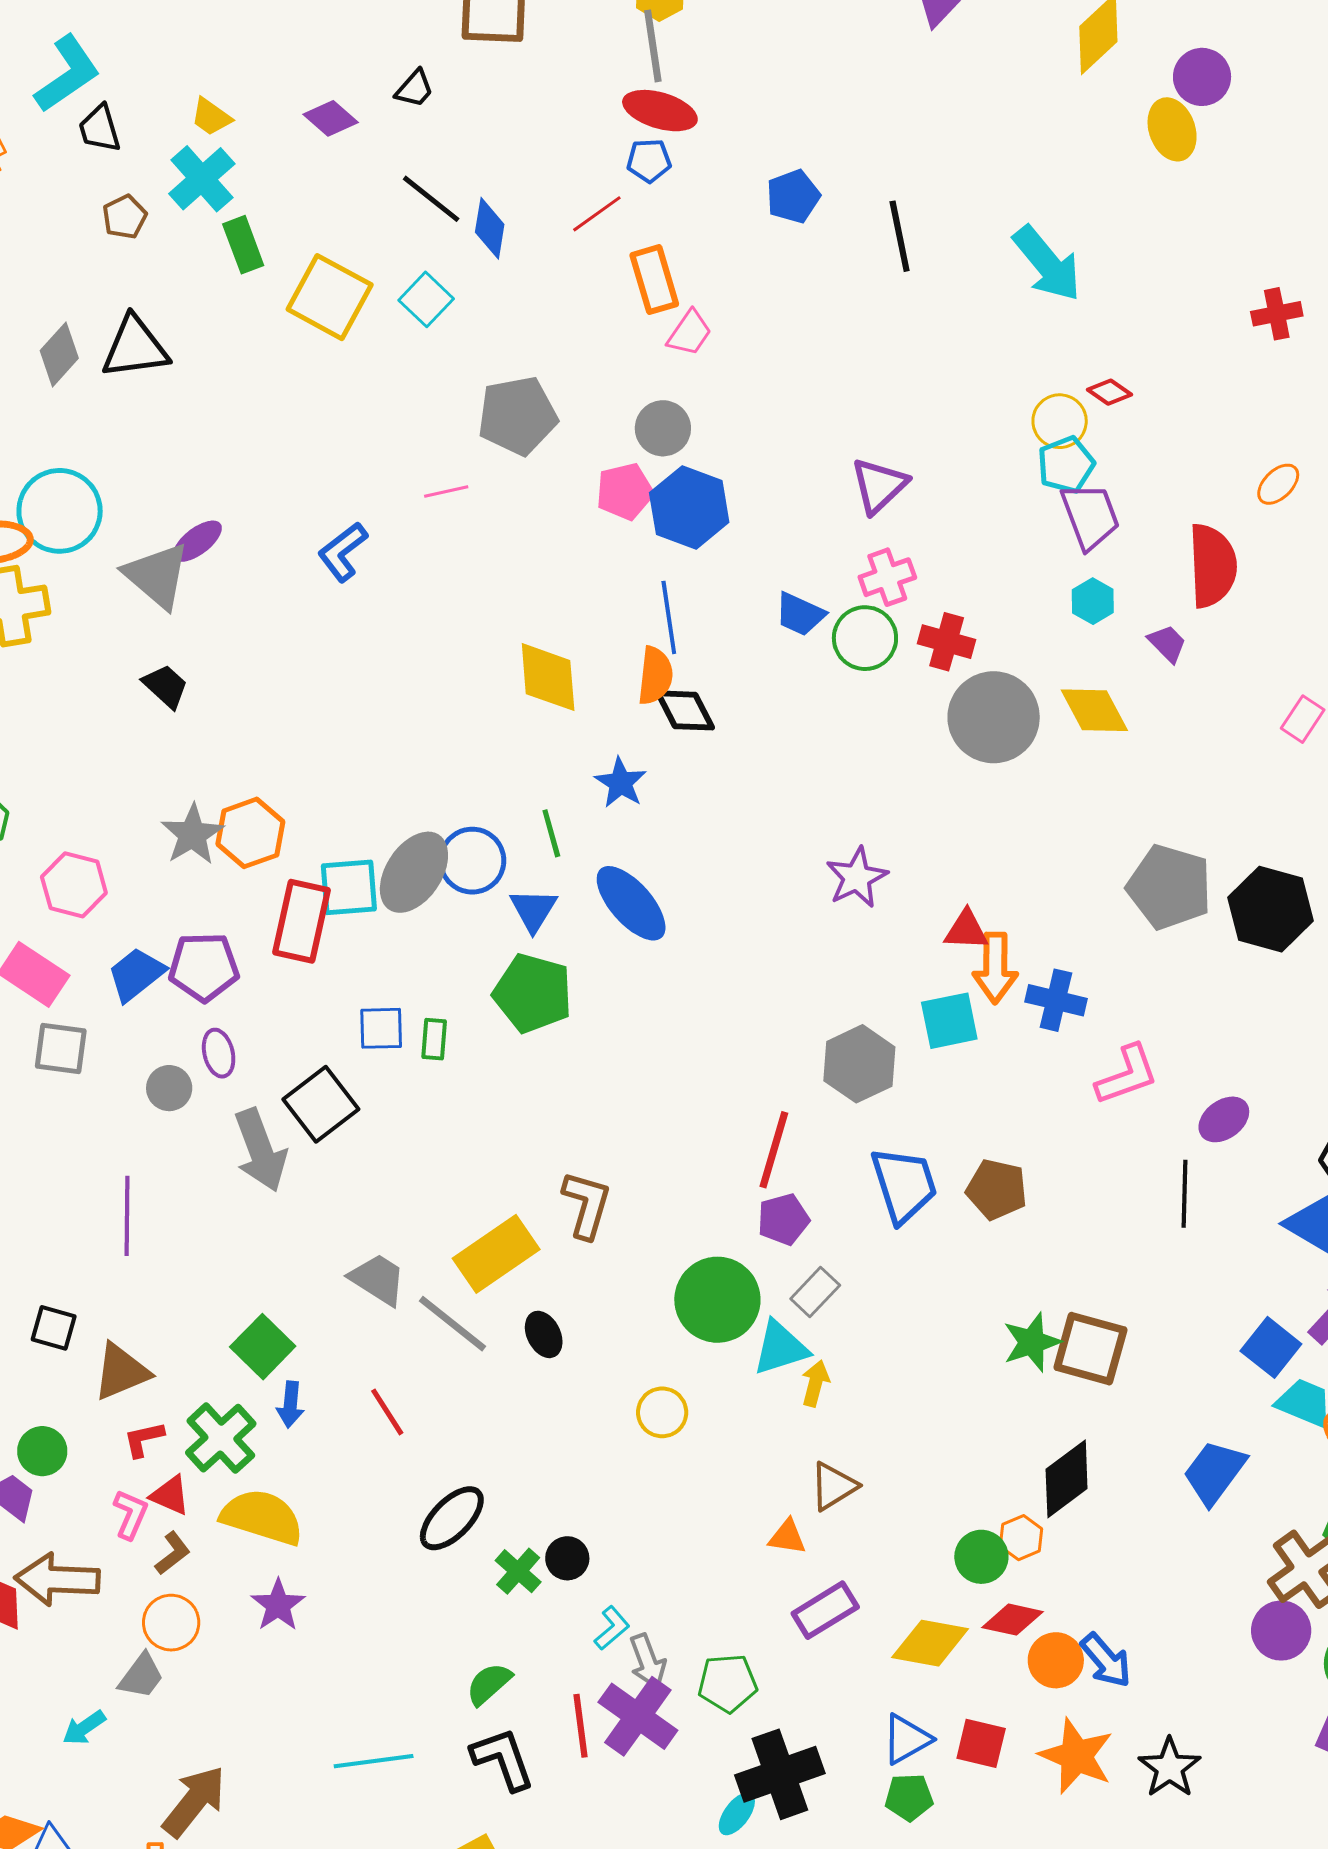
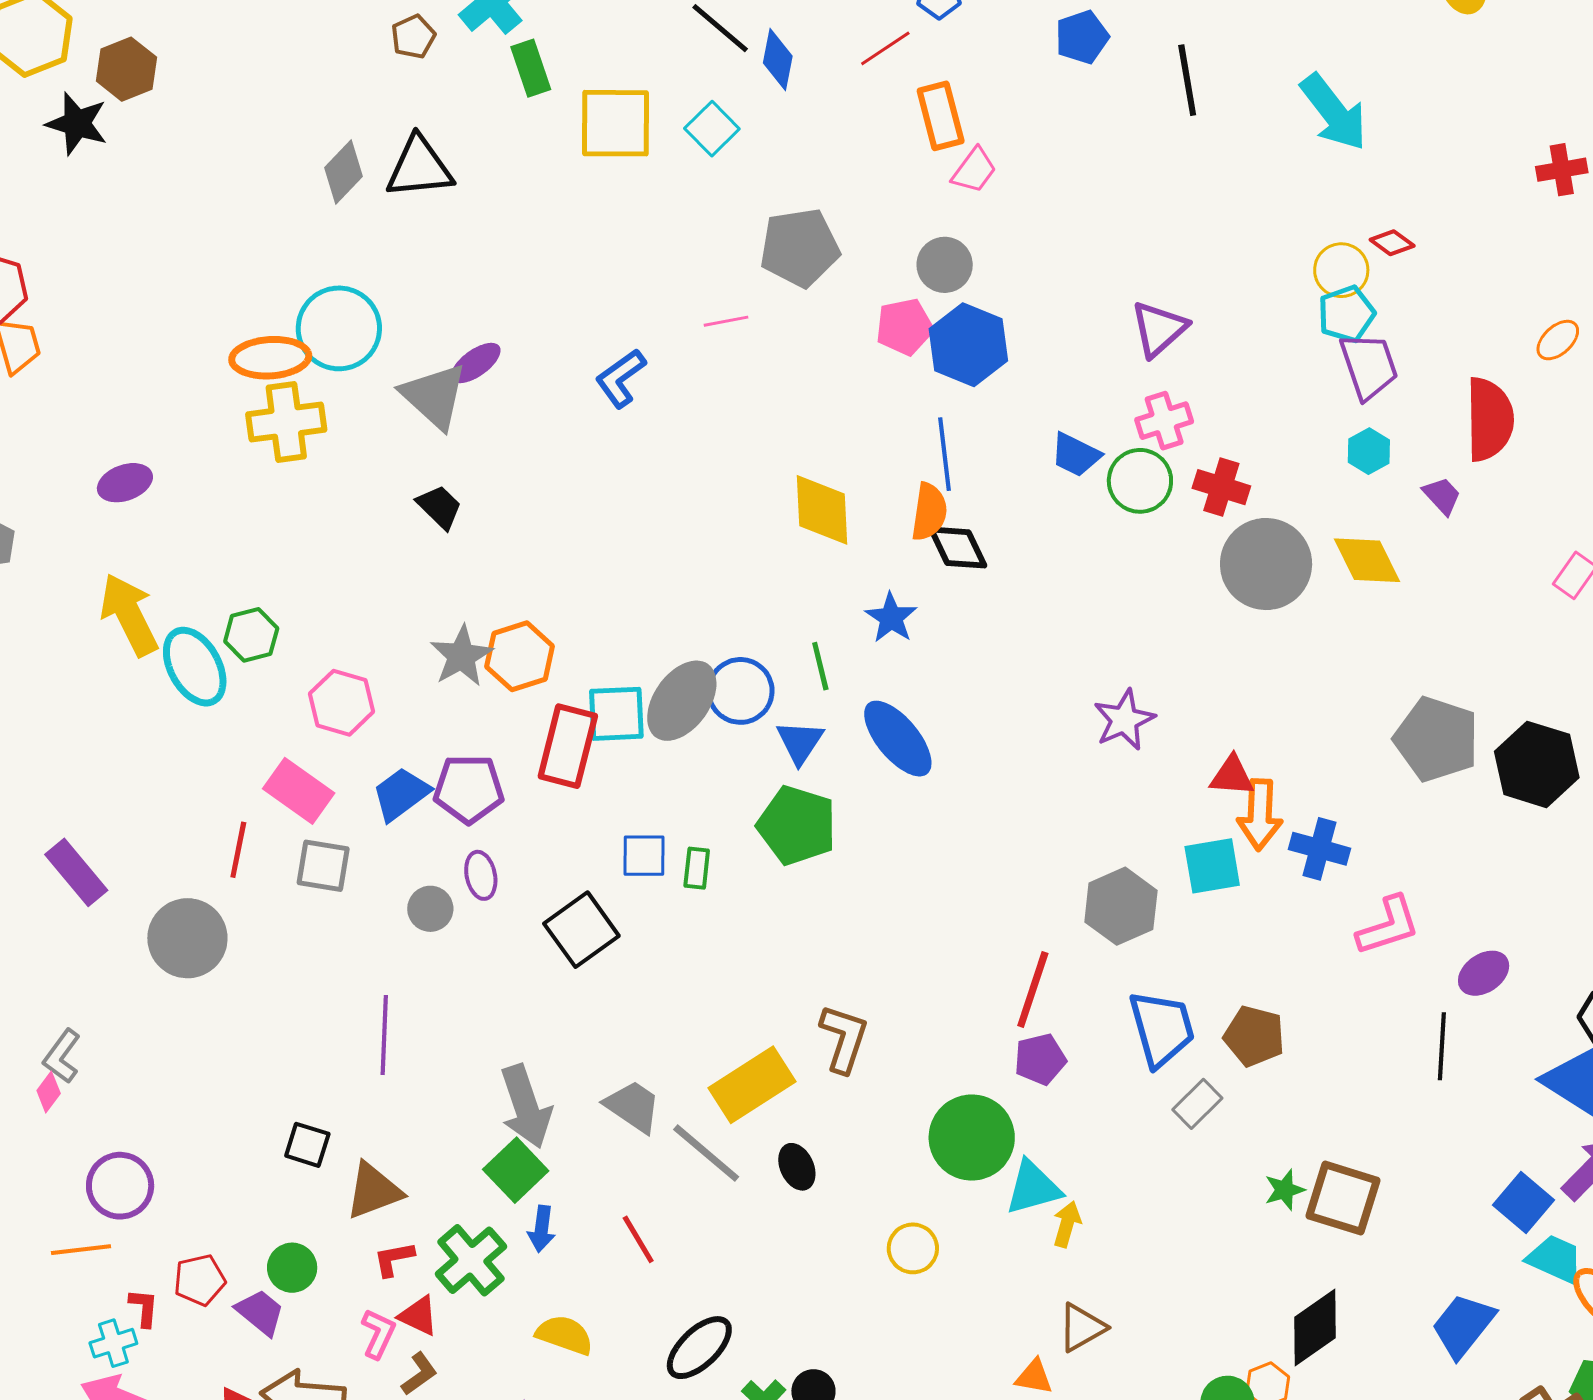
yellow square: (330, 297) -> (616, 123), turned -30
gray arrow: (260, 1150) -> (526, 1106), moved
gray rectangle: (815, 1292) -> (1197, 1104), moved
green star: (1032, 1342) -> (1285, 1190), size x0.7
yellow semicircle: (262, 1517) -> (565, 1335), moved, size x0.7

